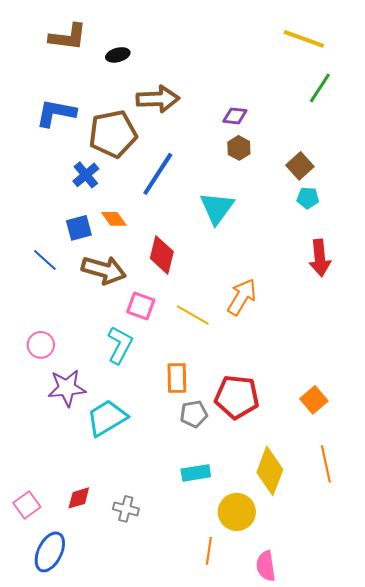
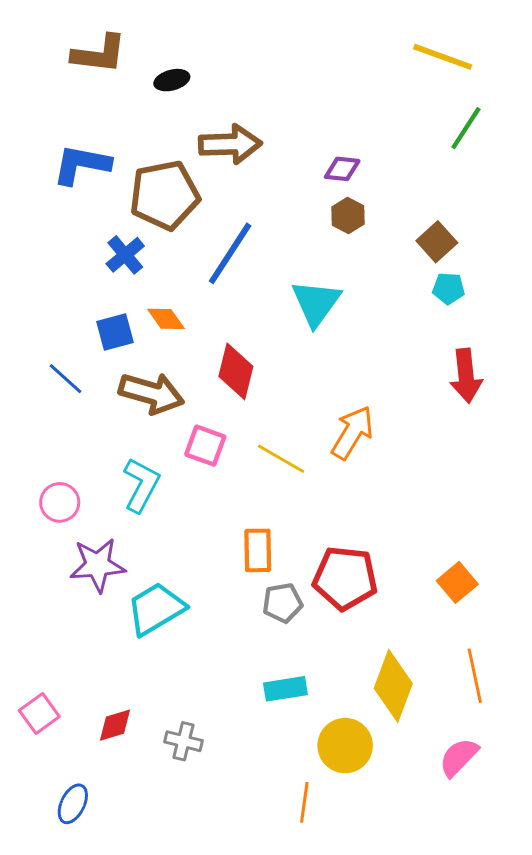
cyan L-shape: (120, 345) -> (141, 485), moved
pink square: (27, 505) -> (39, 714), moved
blue ellipse: (50, 552) -> (73, 804), size x0.7
pink semicircle: (266, 566) -> (459, 757), moved, turned 52

